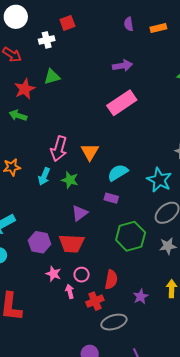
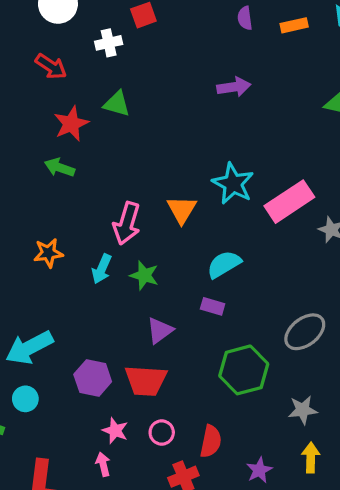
green triangle: (52, 77) -> (117, 104), turned 30
pink rectangle: (122, 103) -> (289, 202), moved
orange triangle: (90, 152) -> (182, 210), moved
cyan star: (159, 180) -> (233, 184), moved
gray star: (168, 246) -> (303, 410), moved
pink arrow: (70, 291) -> (103, 464), moved

